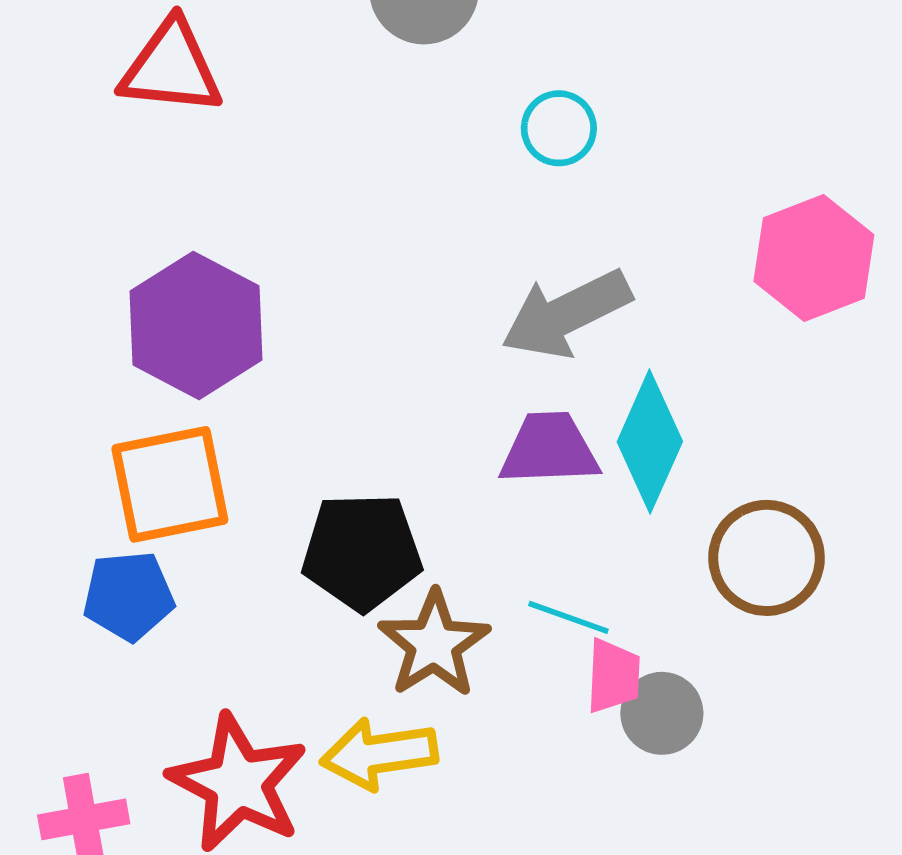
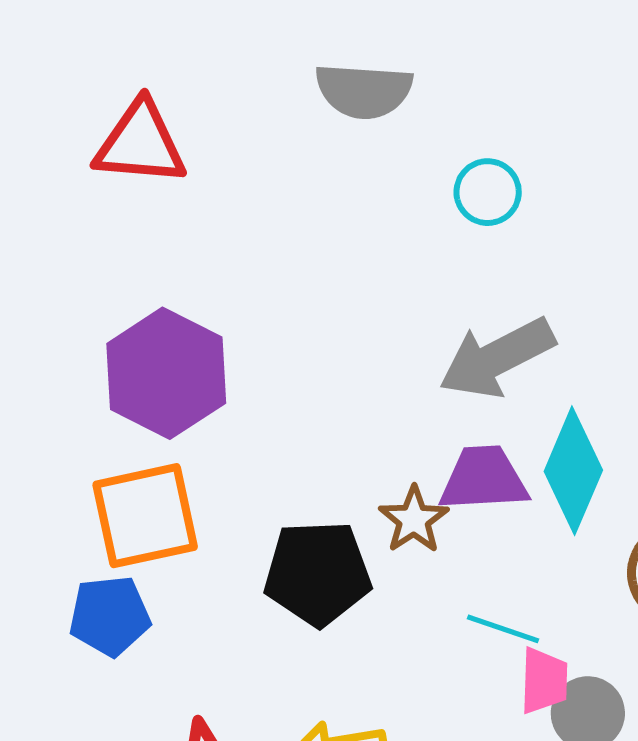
brown star: (434, 644) -> (414, 520), moved, size x0.7

